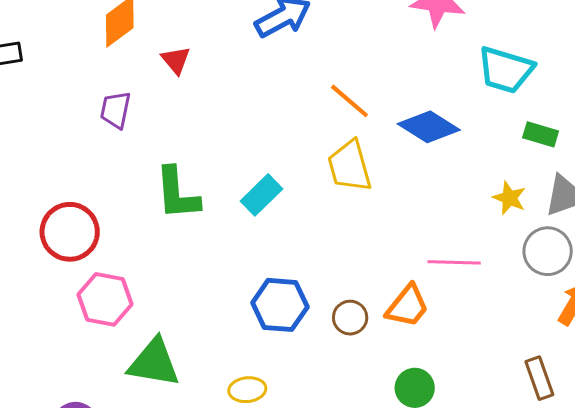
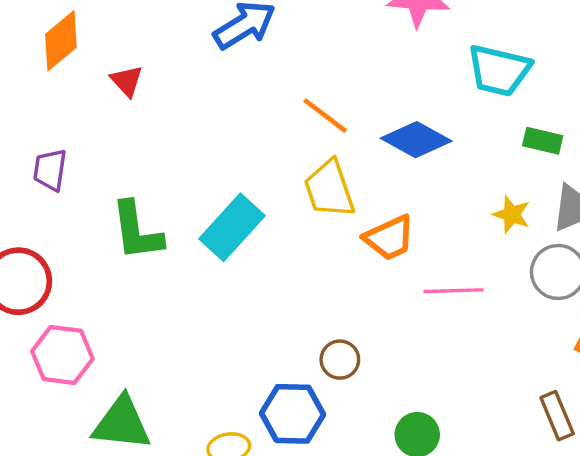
purple trapezoid: (115, 110) -> (50, 170), moved
cyan rectangle: (261, 195) -> (232, 227), size x1.4
blue hexagon: (280, 305) -> (293, 414), moved
orange trapezoid: (407, 306) -> (389, 238), moved, turned 30

